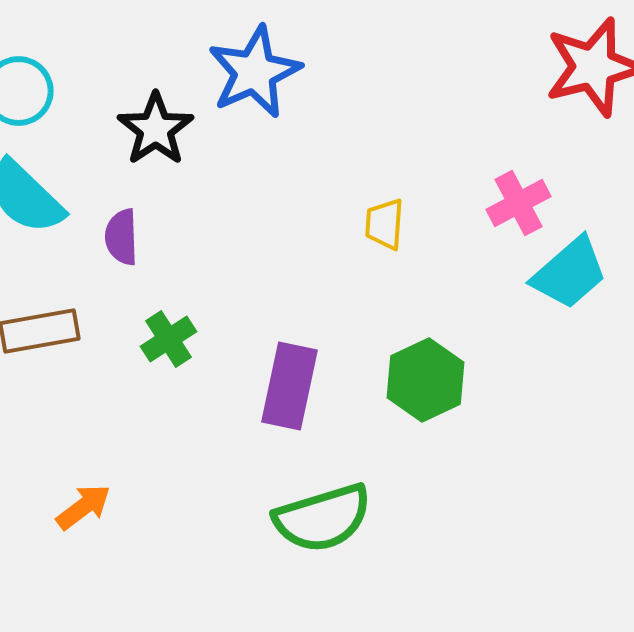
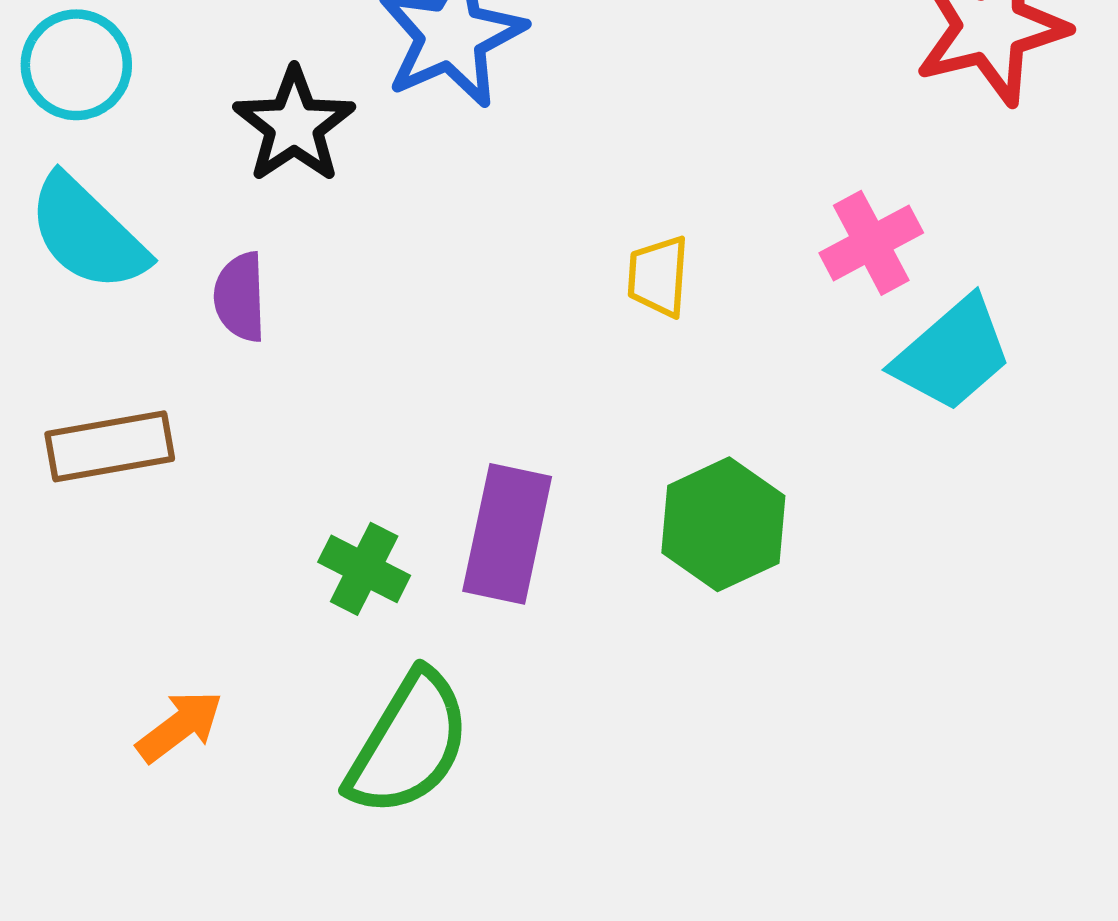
green cross: (168, 339) -> (364, 569), moved, turned -30
green semicircle: (322, 518) -> (409, 744), moved, turned -42

